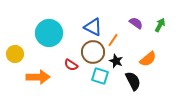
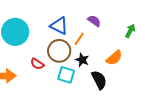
purple semicircle: (136, 23) -> (94, 21), moved
green arrow: (160, 25) -> (130, 31), moved

